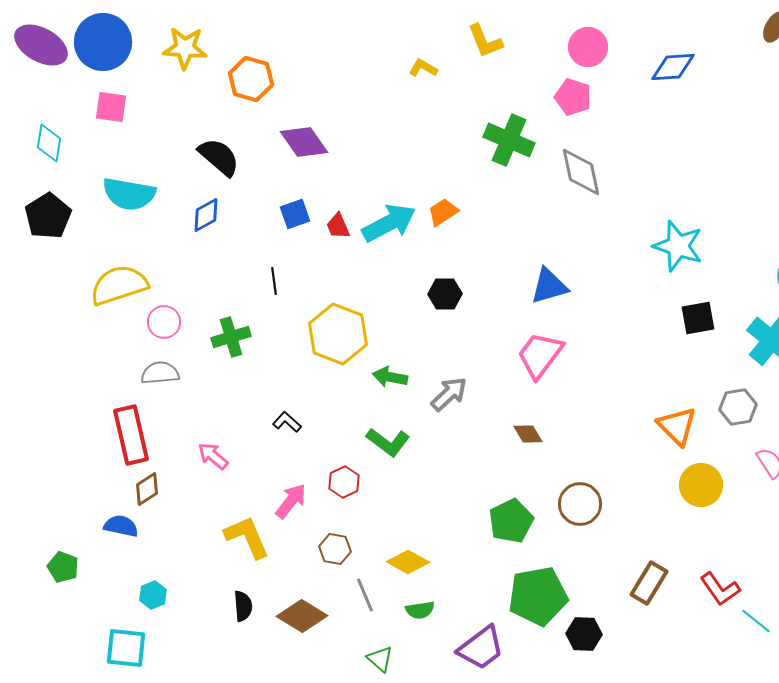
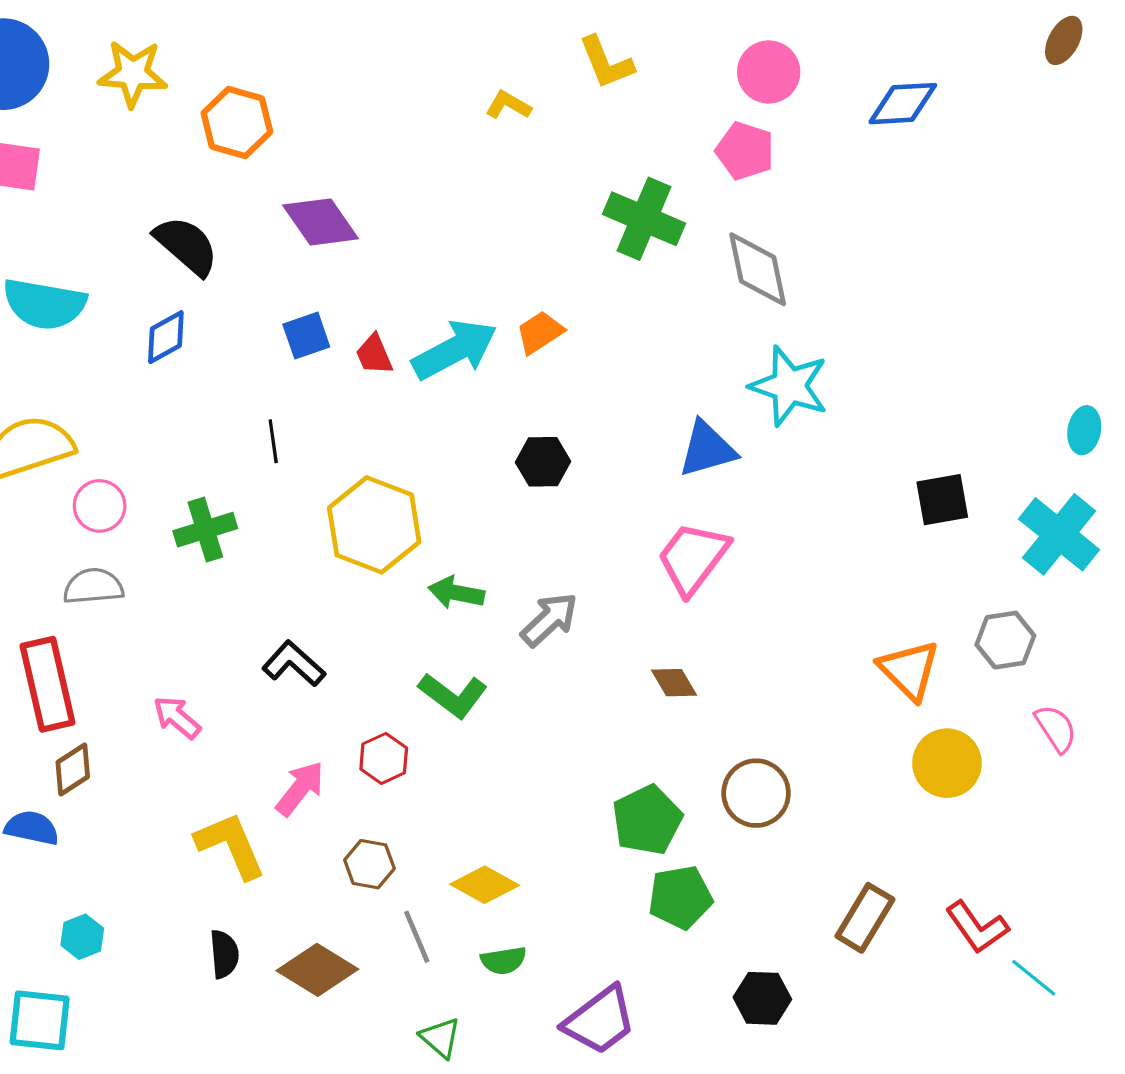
cyan star: (678, 246) -> (789, 386), moved
black L-shape: (287, 422) -> (294, 664), size x1.4
green pentagon: (538, 596) -> (680, 897), moved, size x0.7

